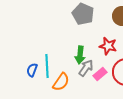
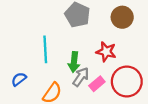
cyan line: (47, 66) -> (45, 49), moved
blue semicircle: (32, 70) -> (19, 79), turned 32

